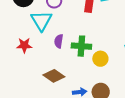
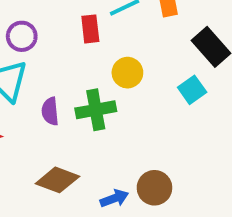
yellow circle: (100, 59) -> (127, 73), moved

